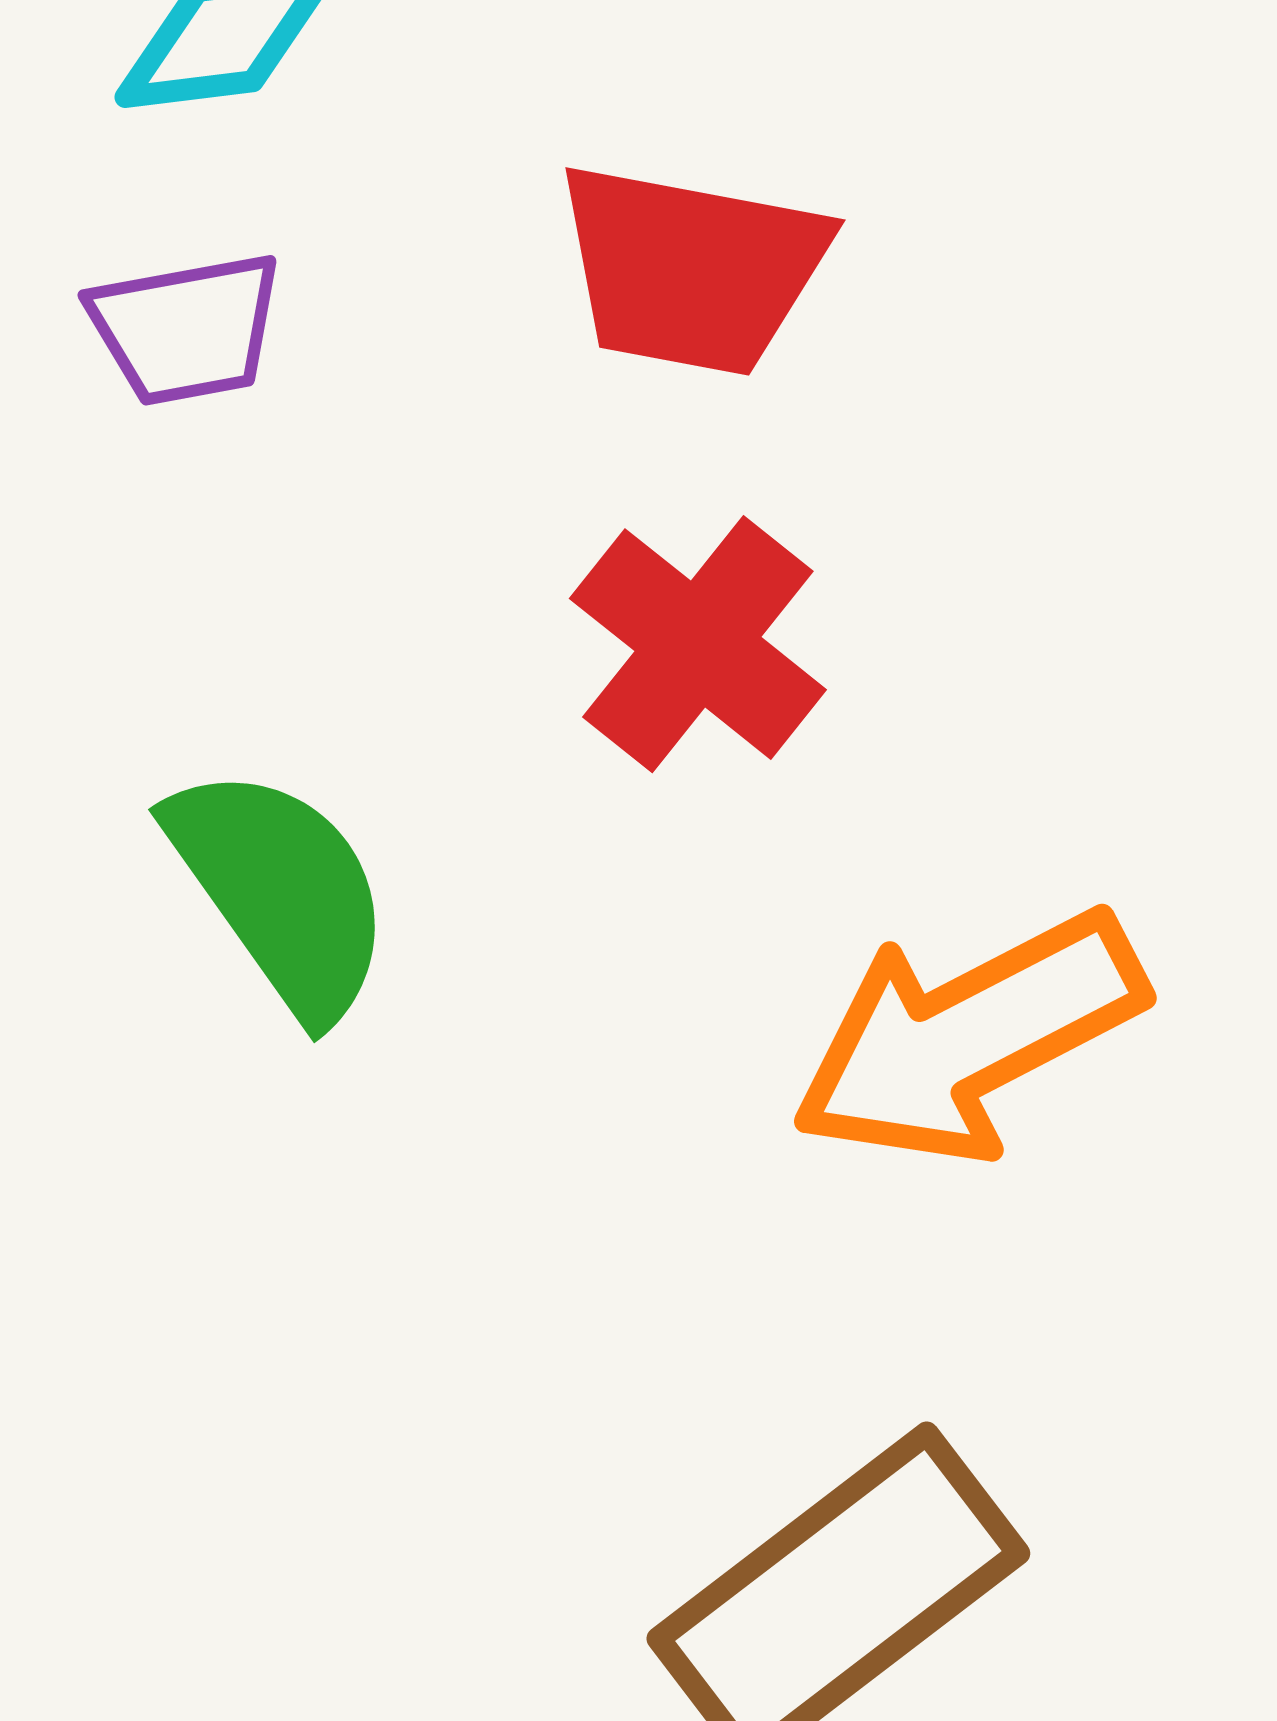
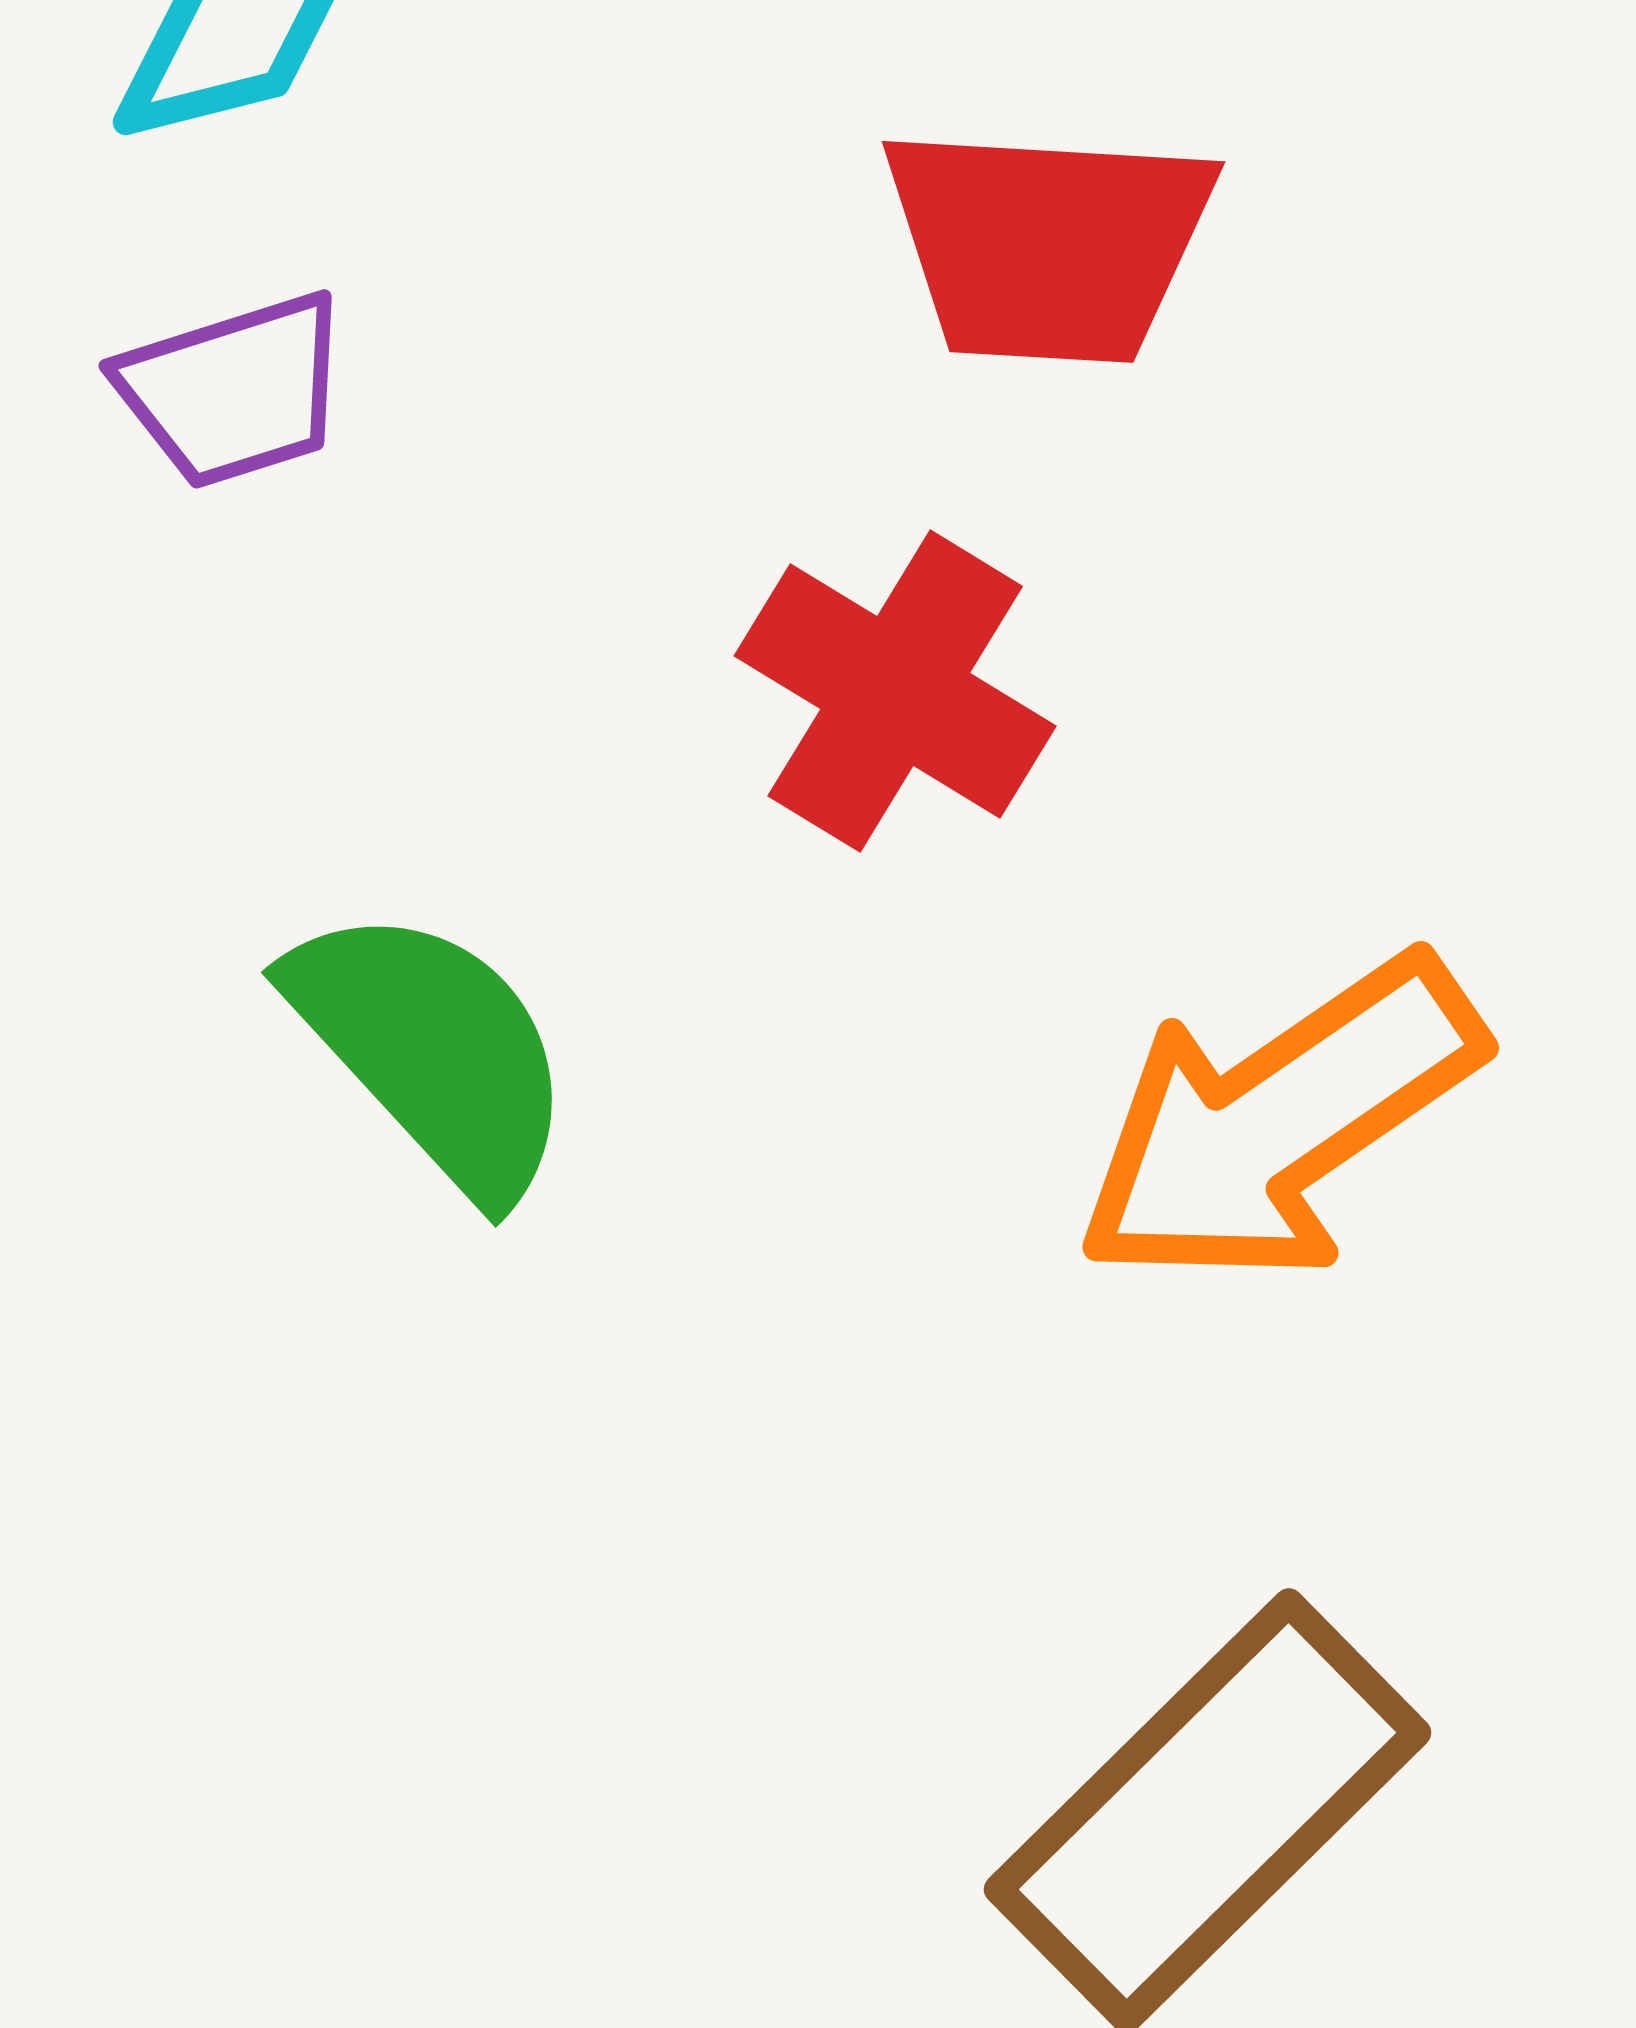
red trapezoid: (692, 269) -> (1048, 244), moved

